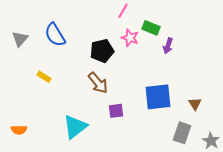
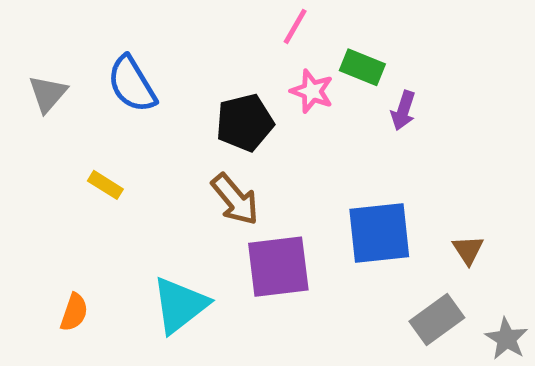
purple square: (116, 111) -> (278, 267), size x1.8
orange semicircle: (19, 130) -> (74, 312), moved, turned -70
gray rectangle: (182, 133) -> (437, 319), turned 35

